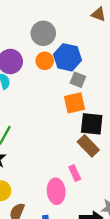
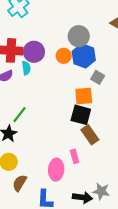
gray circle: (43, 33) -> (79, 36), moved
gray square: (78, 80) -> (98, 77), moved
black square: (92, 124) -> (81, 115), moved

